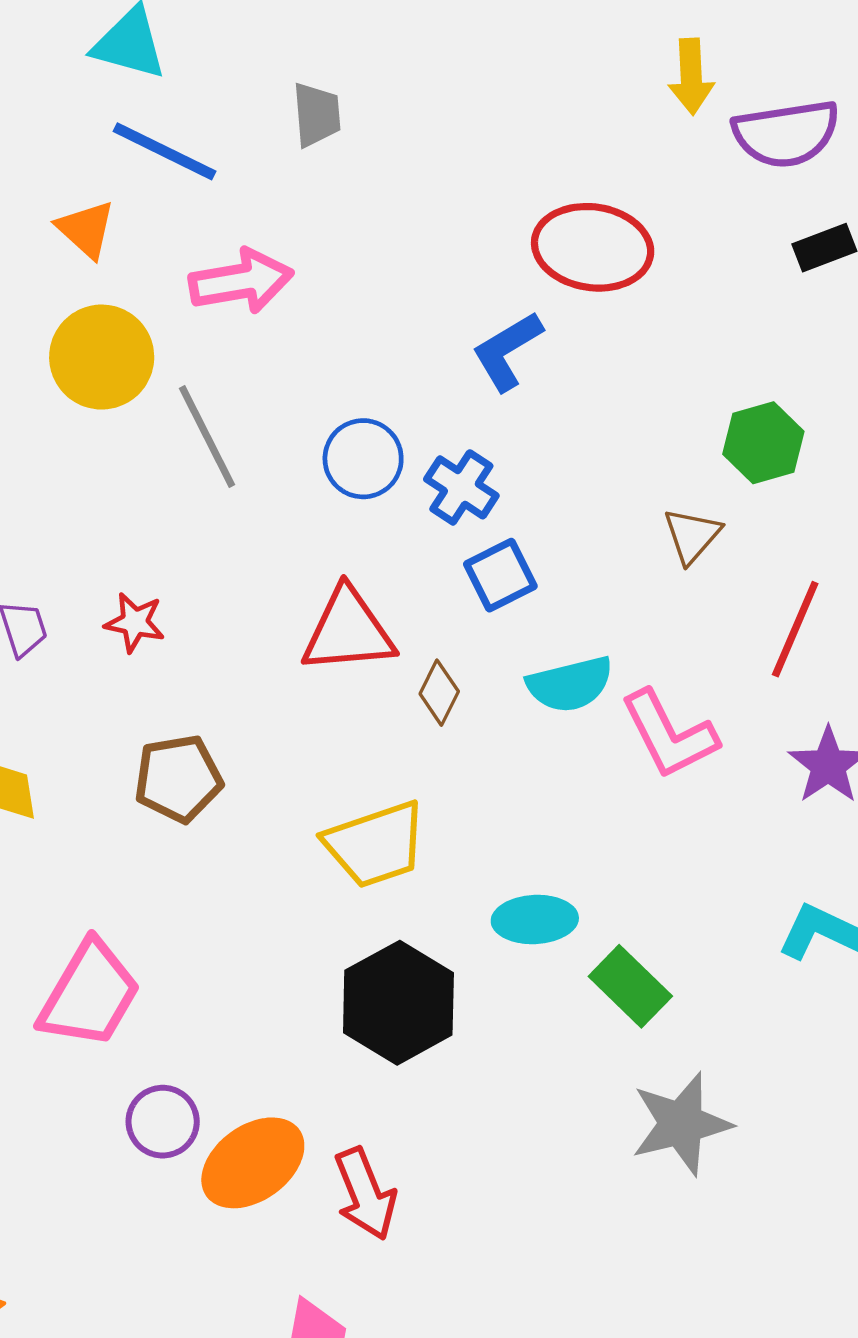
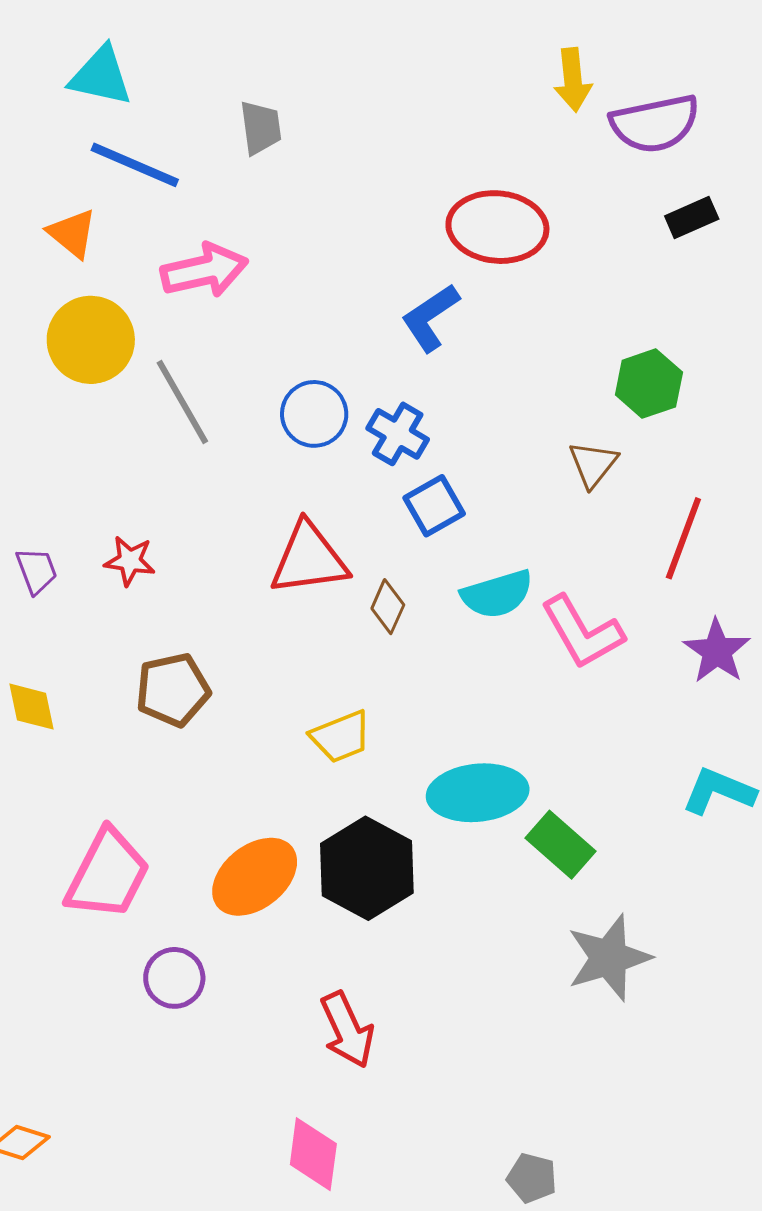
yellow trapezoid: (375, 844) -> (341, 737), size x0.7
cyan ellipse: (535, 919) -> (478, 793), size x1.4
orange ellipse: (253, 1163) -> (255, 877), moved

